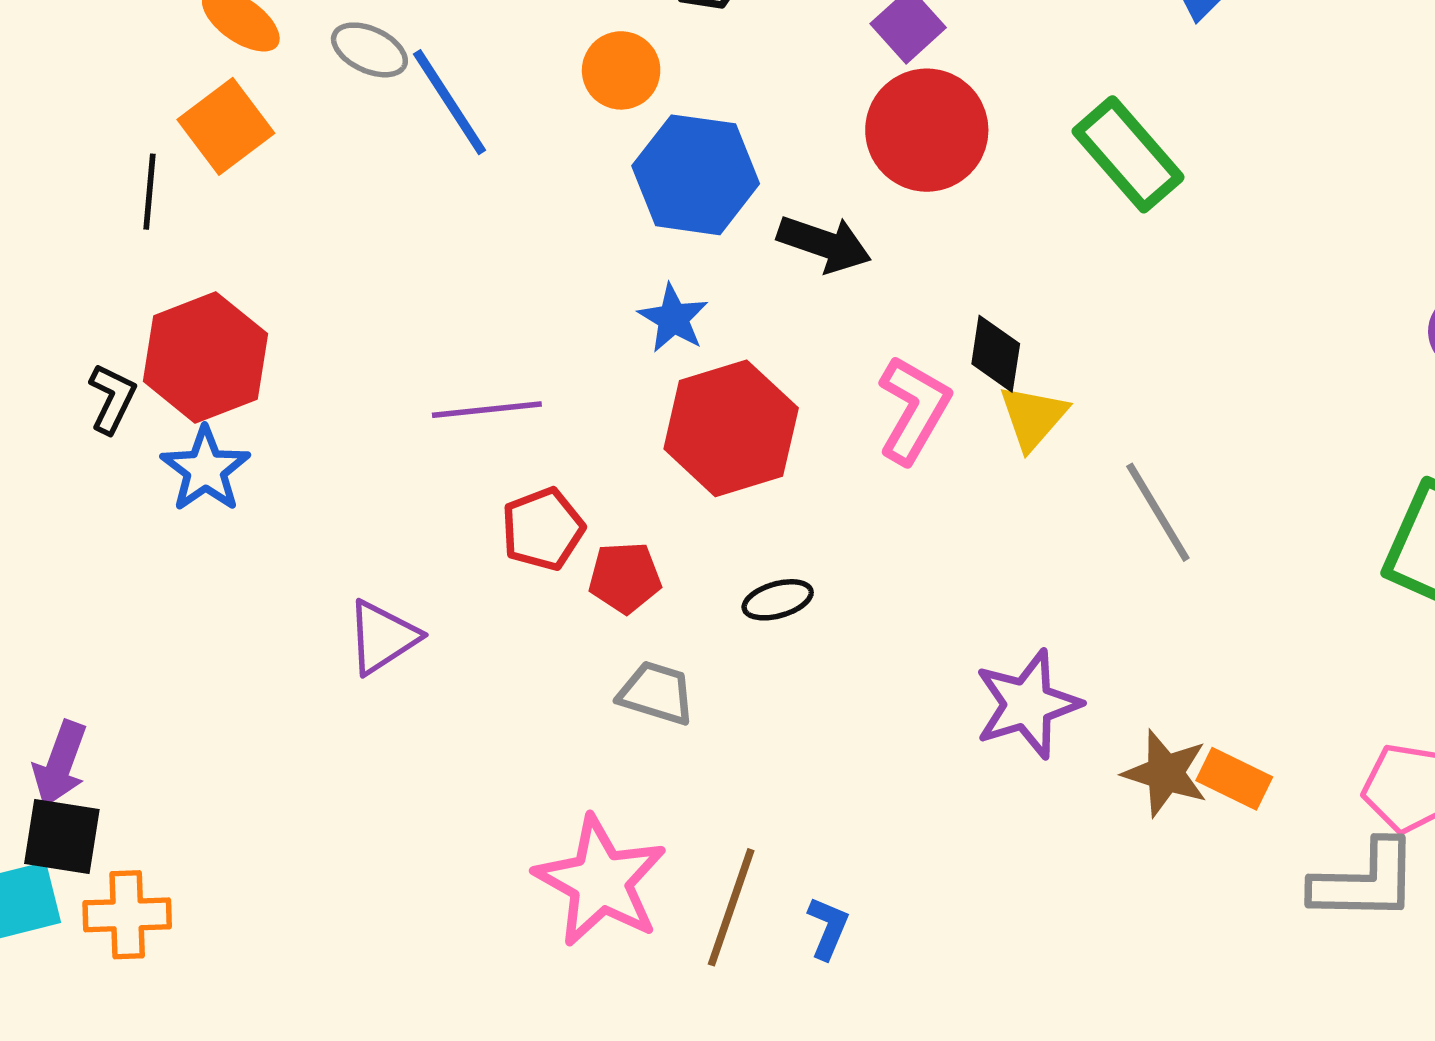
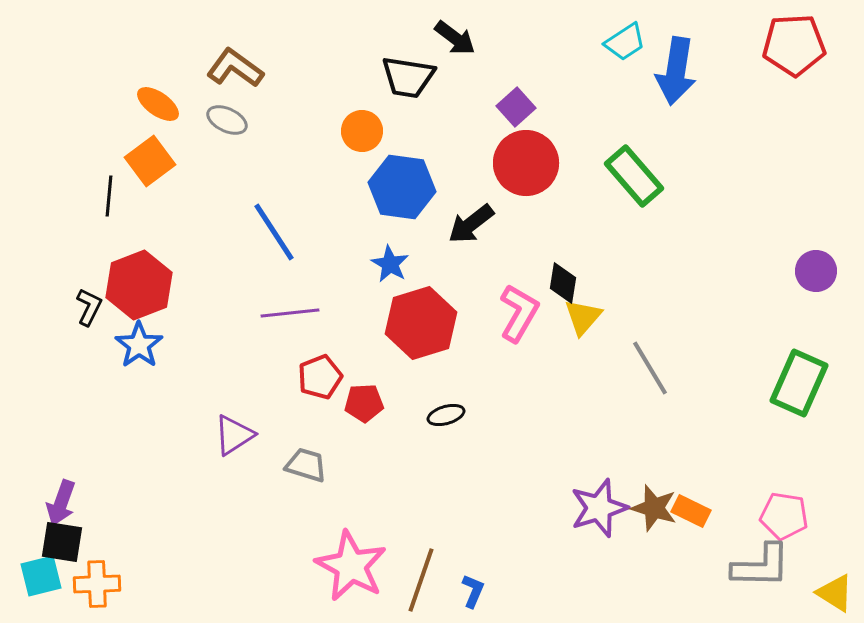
blue line: (450, 102) -> (274, 232), moved
black arrow: (824, 244) -> (471, 224), turned 123
gray trapezoid: (656, 693) -> (306, 465), moved
purple star: (1027, 704) -> (599, 508), moved

